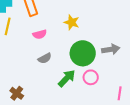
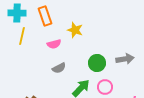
yellow star: (72, 22) -> (75, 30), moved
green circle: (83, 53) -> (97, 63), size x0.7

